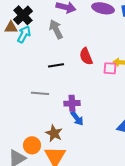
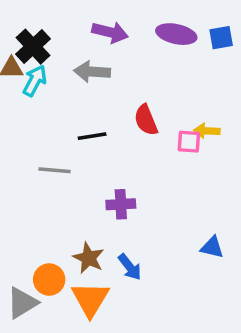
gray arrow: (56, 29) -> (92, 72), turned -60
gray line: (40, 93) -> (54, 170), moved
blue arrow: (77, 118) -> (130, 267), moved

